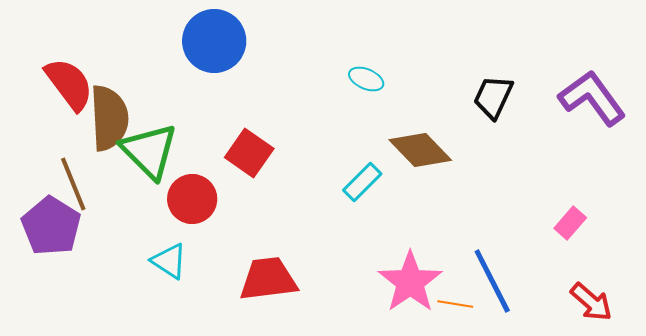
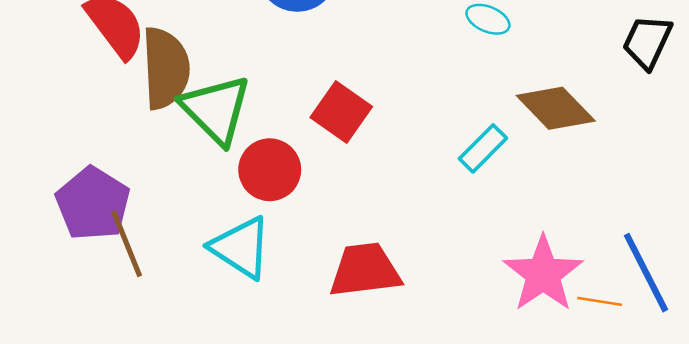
brown line: (73, 184) -> (127, 244), moved
cyan triangle: (169, 261) -> (241, 248), size x1.4

